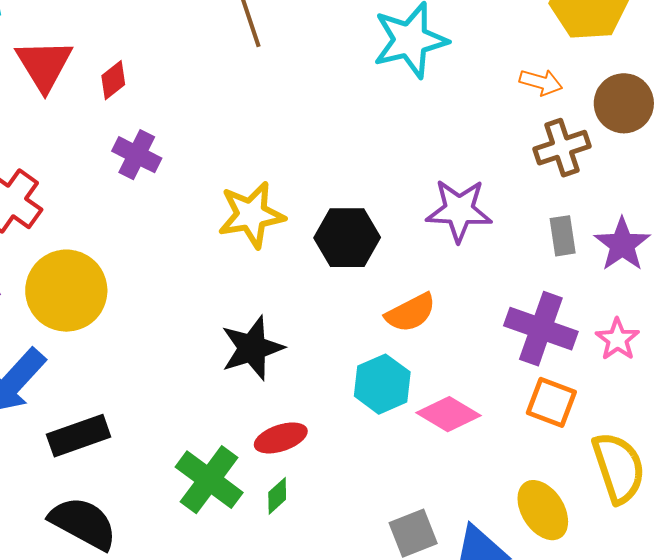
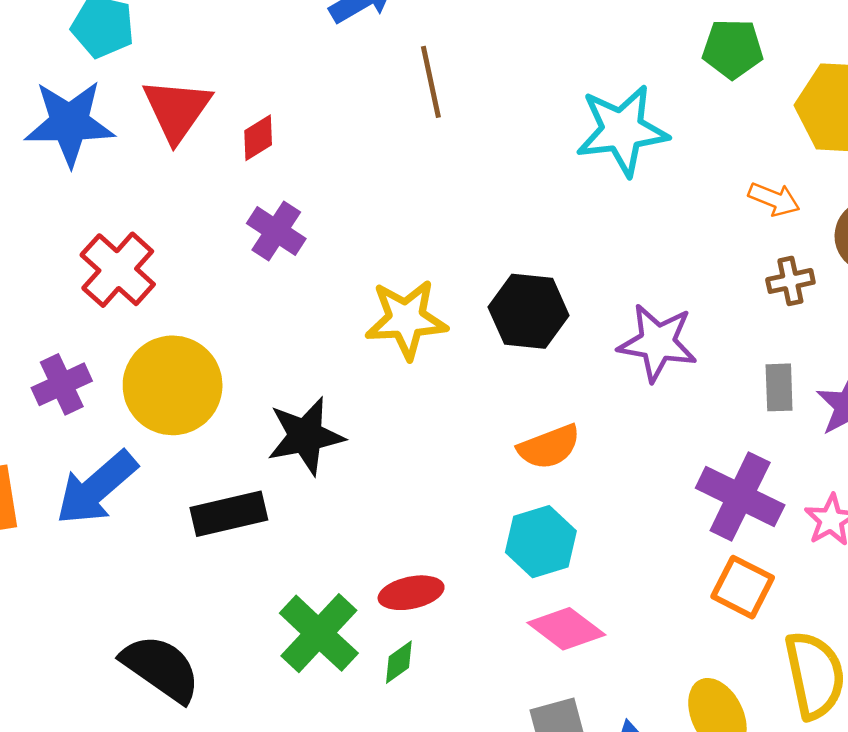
brown cross: (562, 148) -> (790, 281), size x0.7
black hexagon: (347, 238) -> (529, 311), moved
orange semicircle: (411, 313) -> (549, 447), moved
black star: (252, 348) -> (305, 436), moved
pink diamond: (449, 414) -> (566, 629), moved
black rectangle: (79, 436) -> (229, 514), moved

